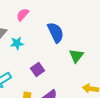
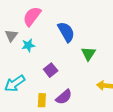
pink semicircle: (23, 15) -> (32, 16), size x1.5

